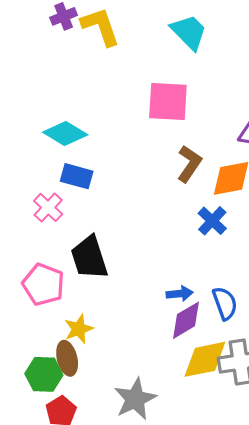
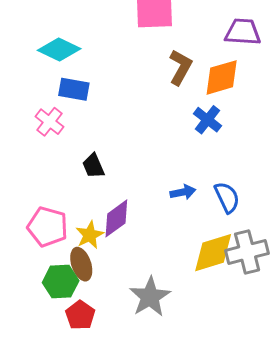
black trapezoid: (89, 258) -> (93, 166), size x0.6
pink pentagon: (43, 284) -> (48, 227), moved
purple diamond: (186, 320) -> (116, 218), moved

